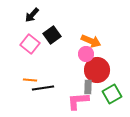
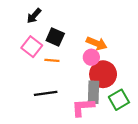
black square: (52, 35) -> (55, 37), turned -30
orange line: (30, 80) -> (52, 60), moved
gray rectangle: (88, 87) -> (93, 92), size x1.5

